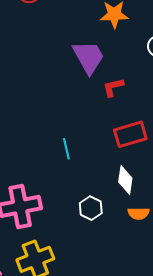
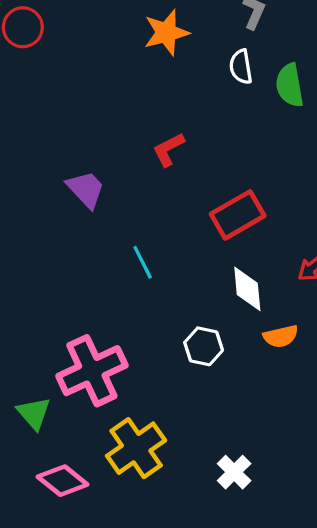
purple trapezoid: (89, 57) -> (86, 189), moved, size x0.7
red L-shape: (113, 87) -> (168, 149), moved

